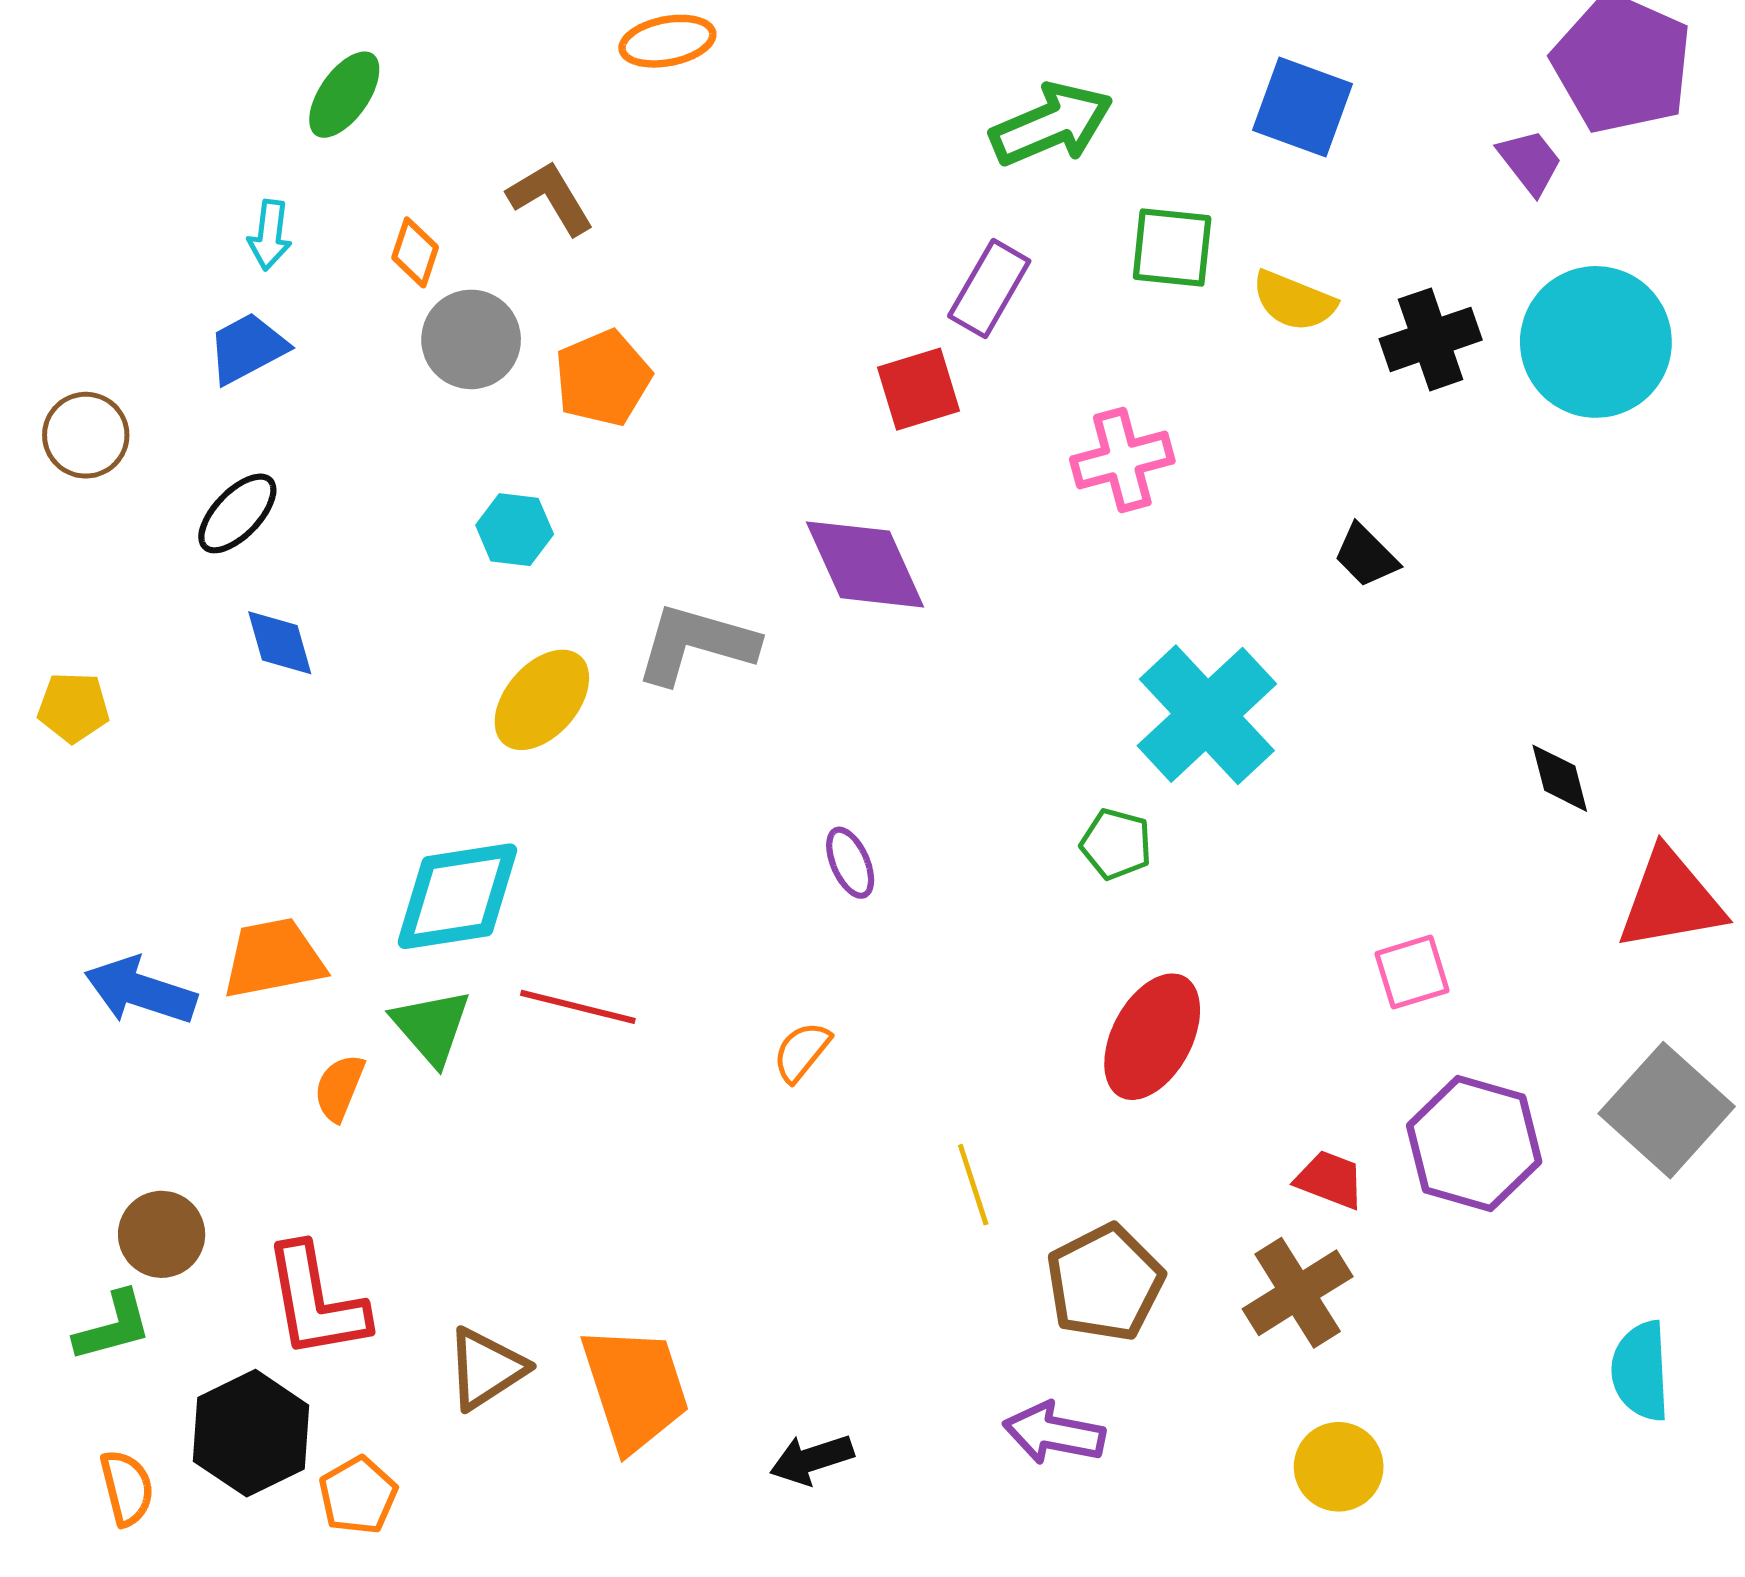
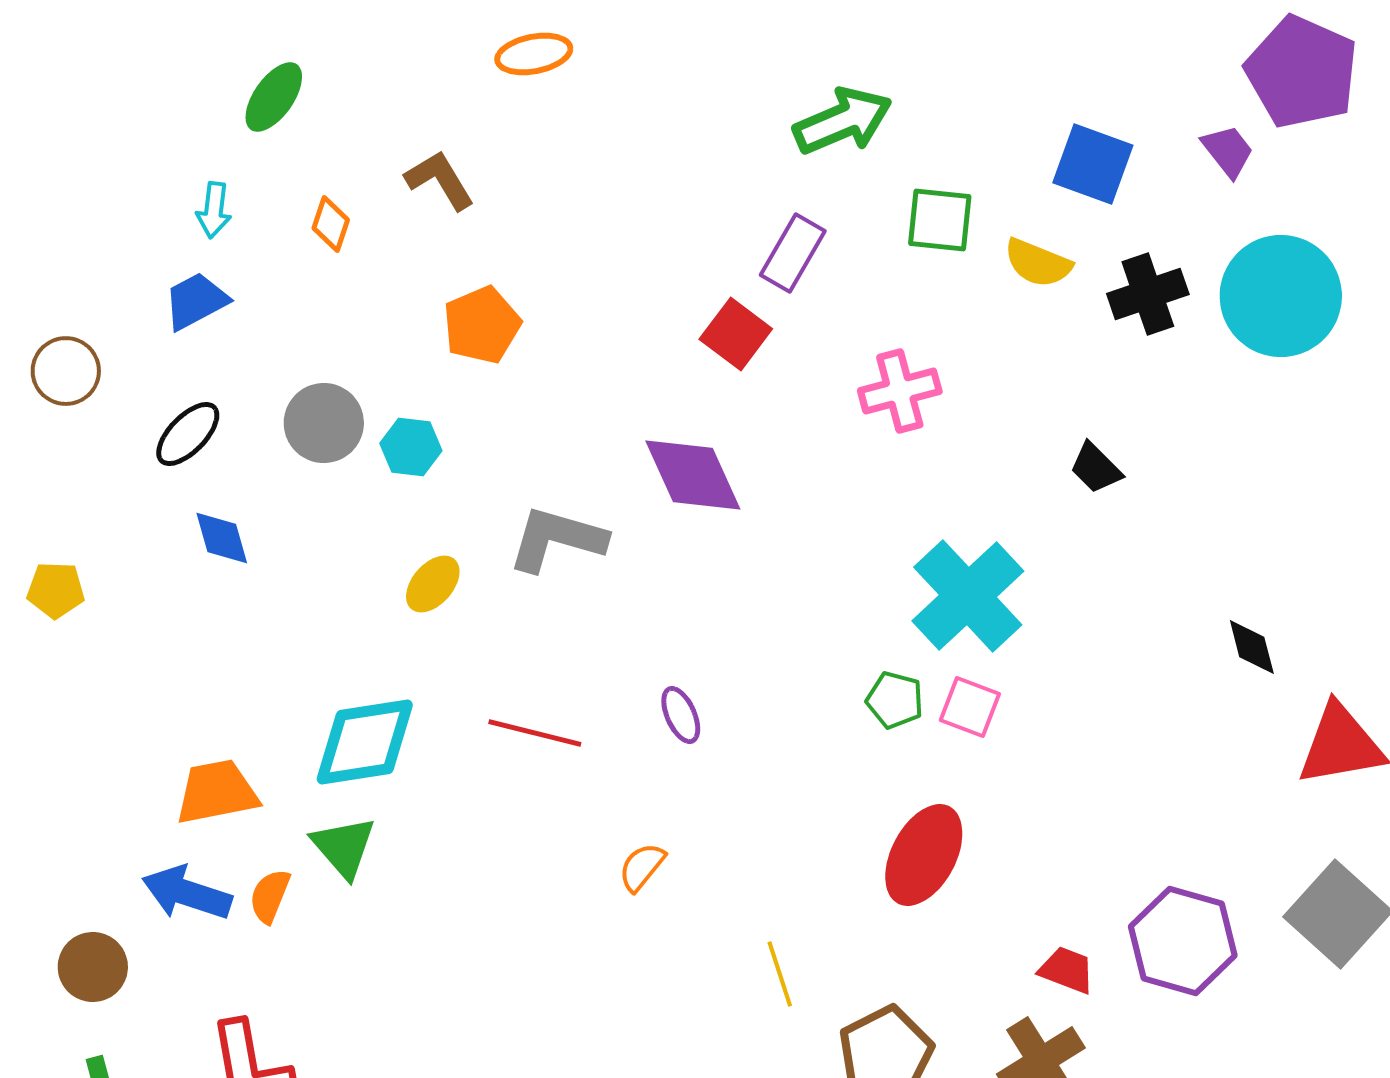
blue square: (1303, 107) -> (1093, 164), moved
gray circle: (471, 339) -> (324, 423), moved
red square: (918, 389) -> (736, 334), turned -36
yellow ellipse: (542, 700) -> (433, 584), size x0.7
pink square: (1412, 972) -> (970, 707), moved, turned 38
blue arrow: (140, 991) -> (187, 893), moved
red line: (578, 1007) -> (535, 733), moved
brown circle: (162, 1234) -> (93, 967), moved

